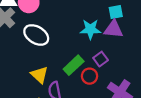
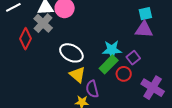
cyan star: (90, 29) -> (112, 50), moved
white ellipse: (36, 35) -> (71, 53), moved

